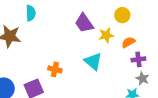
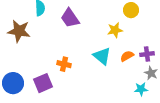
purple trapezoid: (84, 23) -> (70, 18), moved
orange semicircle: (128, 42) -> (127, 56), moved

